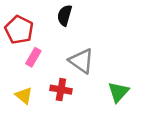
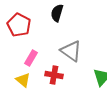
pink rectangle: (33, 57) -> (31, 58), moved

